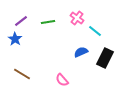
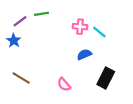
pink cross: (77, 18) -> (80, 27), moved, turned -32
green line: (48, 22) -> (41, 14), moved
black rectangle: (105, 58) -> (106, 78), moved

